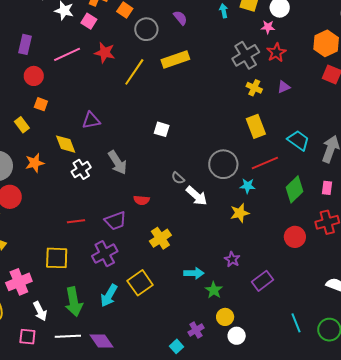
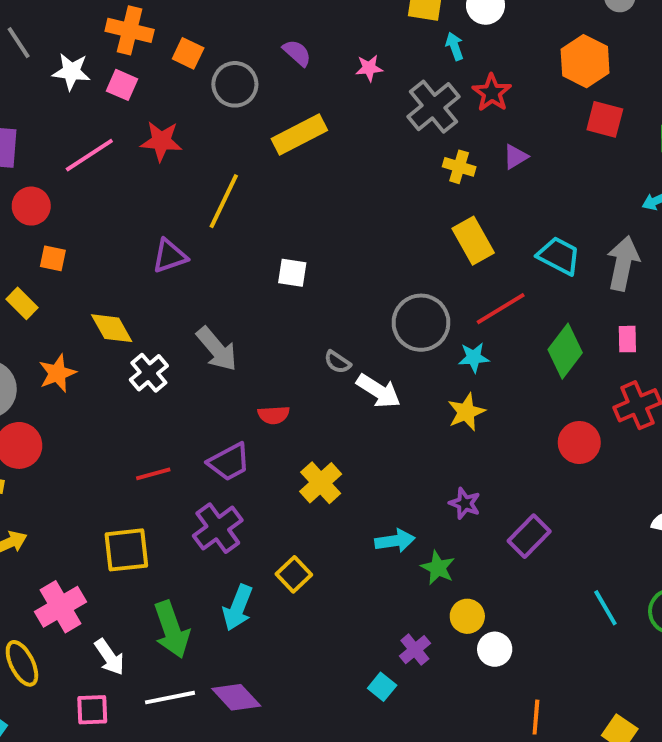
cyan arrow: (224, 11) -> (455, 46), moved
pink star: (268, 27) -> (369, 68), moved
yellow line: (134, 72) -> (224, 201), moved
purple triangle: (91, 120) -> (170, 256), moved
yellow square: (140, 283) -> (294, 574), size x0.7

